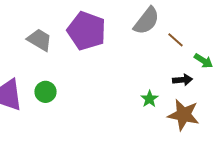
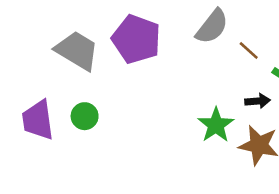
gray trapezoid: (40, 40) -> (77, 50), size x1.4
green star: (150, 99) -> (216, 125), size x1.6

